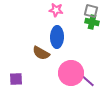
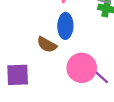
purple square: (16, 79) -> (18, 75), size x1.5

